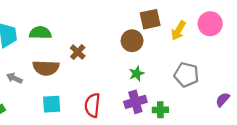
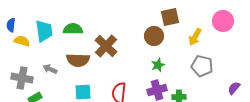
yellow arrow: (178, 31) -> (195, 37), moved
brown cross: (78, 52) -> (106, 46), size x1.6

